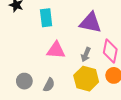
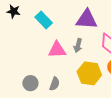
cyan rectangle: (46, 18) -> (44, 20), turned -30
gray arrow: (86, 55) -> (78, 45), moved

